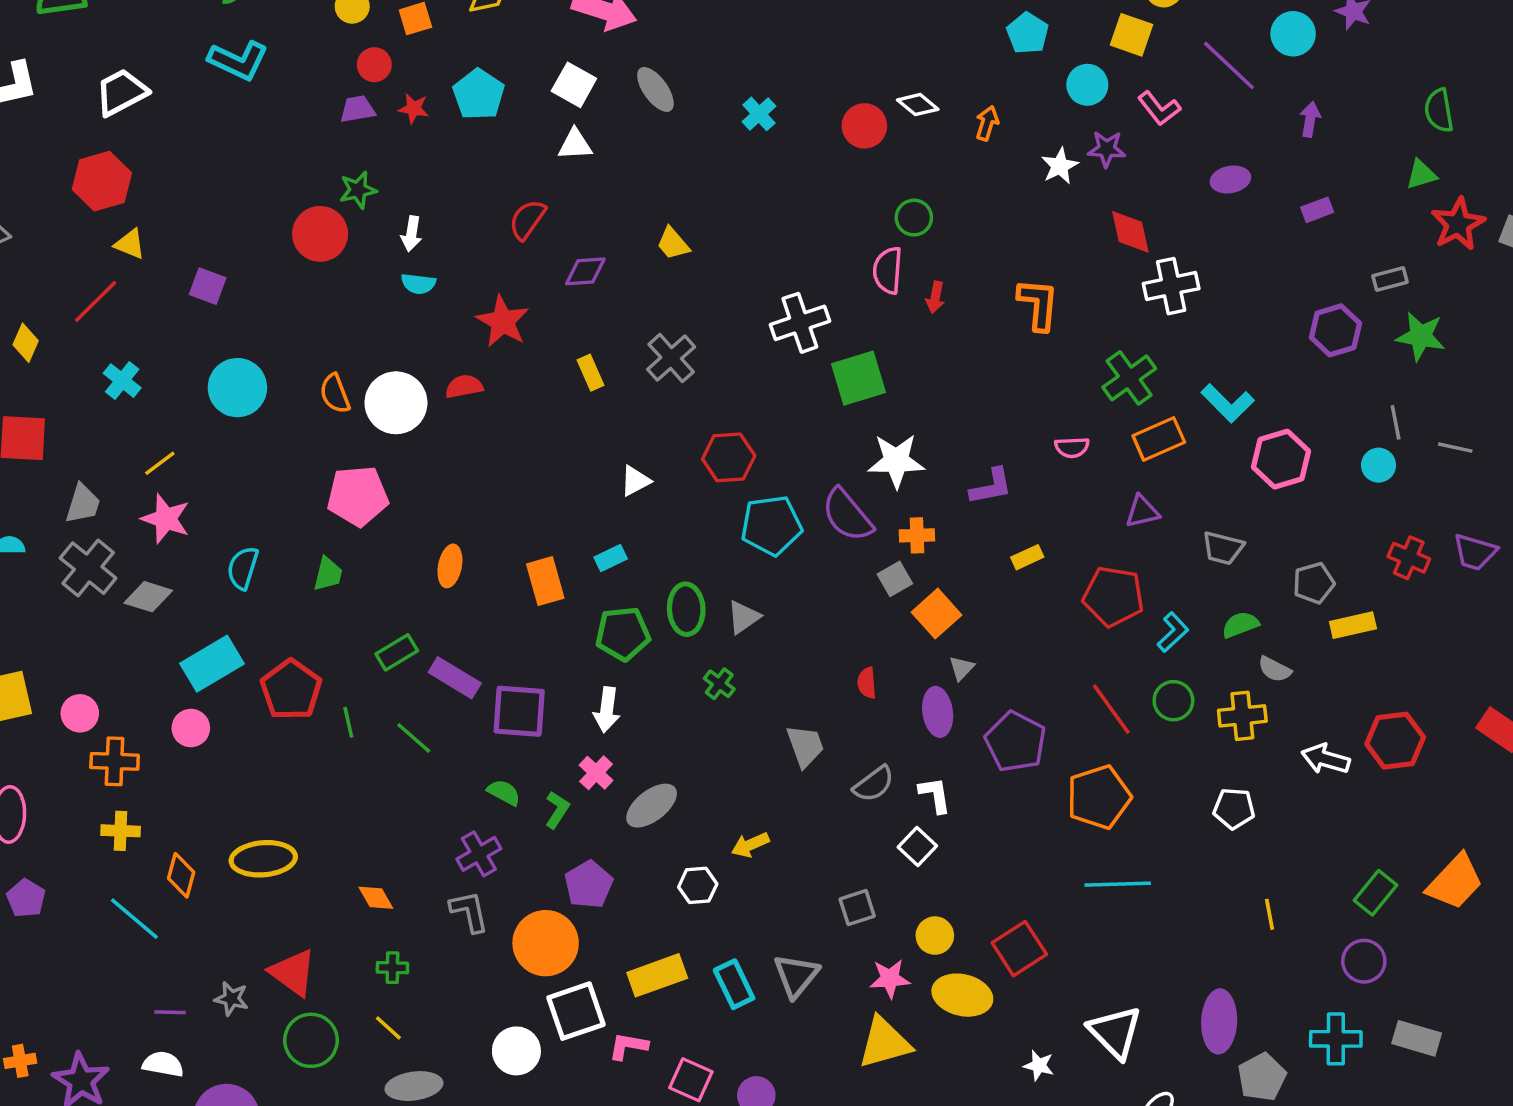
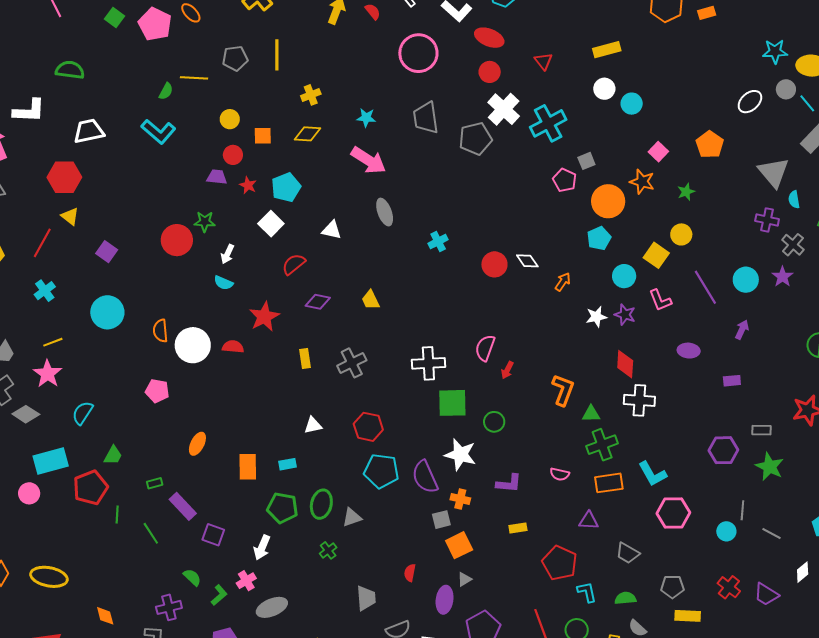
white square: (574, 85) -> (271, 224), moved
green triangle: (1421, 174) -> (591, 414), moved
green circle: (914, 218) -> (494, 422), moved
red line: (96, 302) -> (42, 243), turned -32
pink pentagon: (358, 496) -> (157, 391), size x0.7
green trapezoid: (328, 574) -> (113, 455), moved
cyan L-shape: (1173, 632) -> (587, 592), turned -75
green rectangle: (397, 652) -> (155, 483), size x0.7
purple square: (519, 711) -> (213, 535), size x0.7

